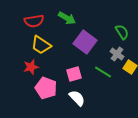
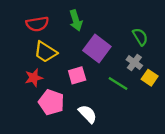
green arrow: (67, 18) -> (76, 20), turned 42
pink square: (74, 74) -> (77, 75), moved

